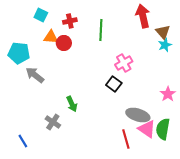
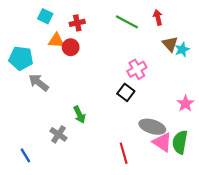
red arrow: (143, 16) -> (158, 17), size x0.6
green line: (101, 30) -> (127, 22), moved, turned -65
brown triangle: (163, 32) -> (170, 44), moved
red line: (126, 139) -> (124, 153), moved

